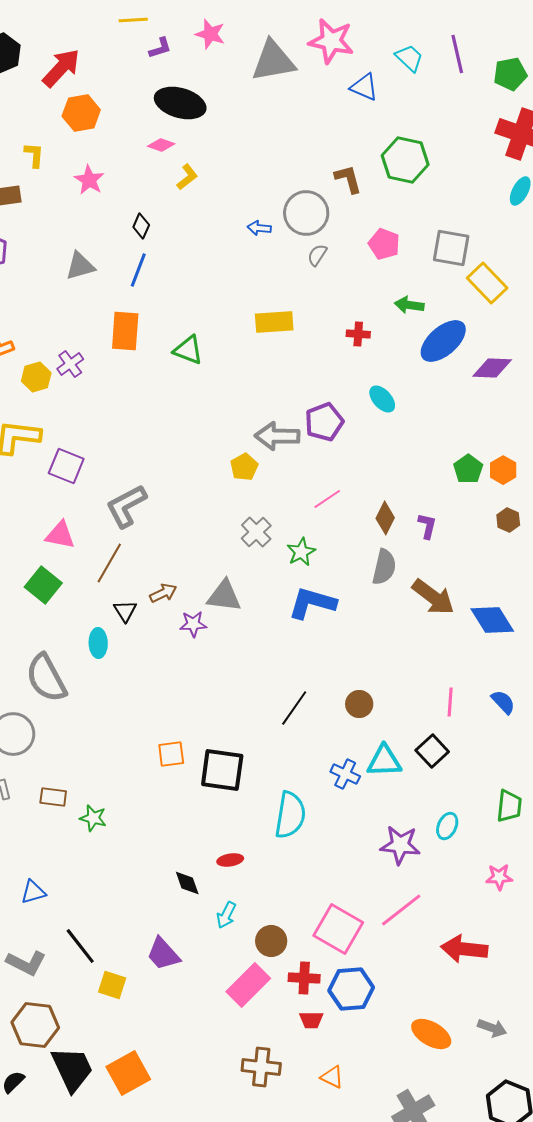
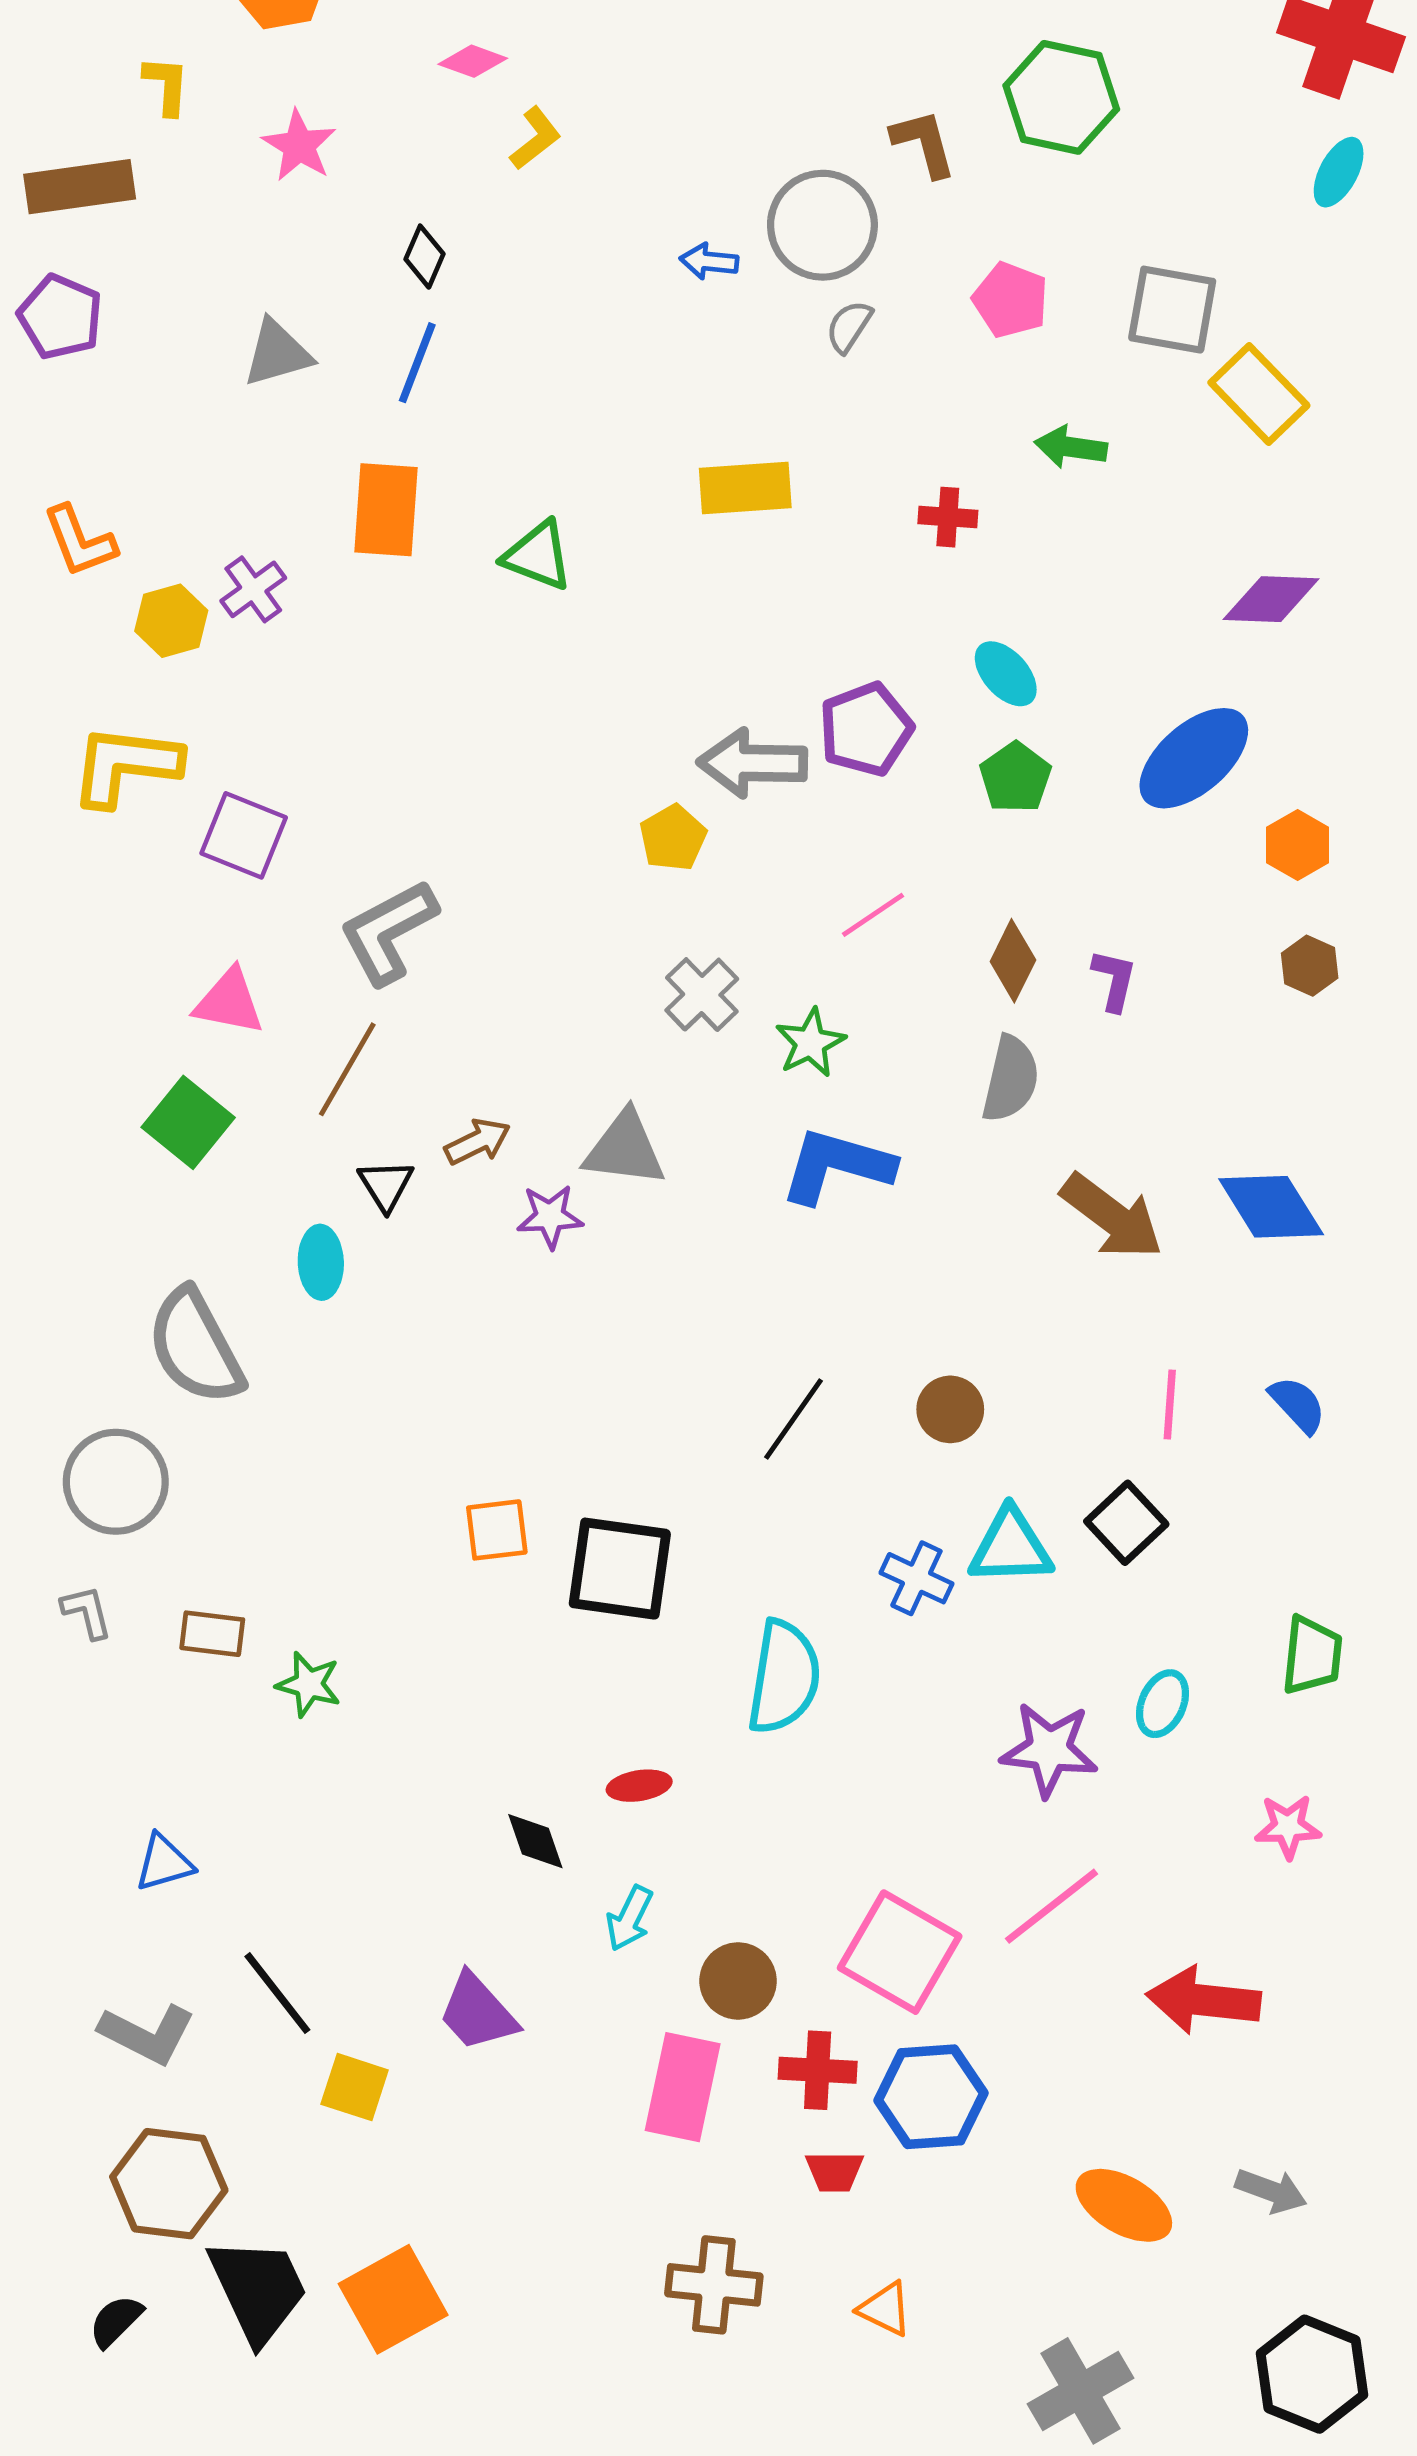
blue ellipse: (443, 341) -> (1194, 758), moved
green pentagon: (468, 469) -> (1015, 777), moved
brown arrow: (433, 597) -> (1112, 1216), moved
pink rectangle: (248, 985) -> (683, 2087), turned -33

